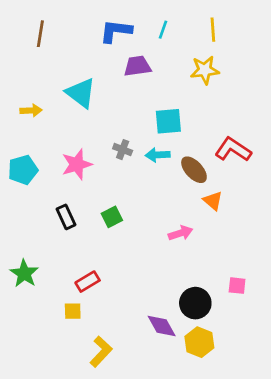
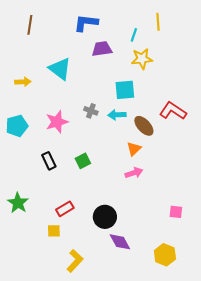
cyan line: (163, 30) -> (134, 35), moved
yellow star: (205, 70) -> (142, 59), moved
orange triangle: (213, 201) -> (134, 149), moved, turned 35
black circle: (195, 303) -> (105, 217), moved
yellow hexagon: (199, 342) -> (165, 255), moved

